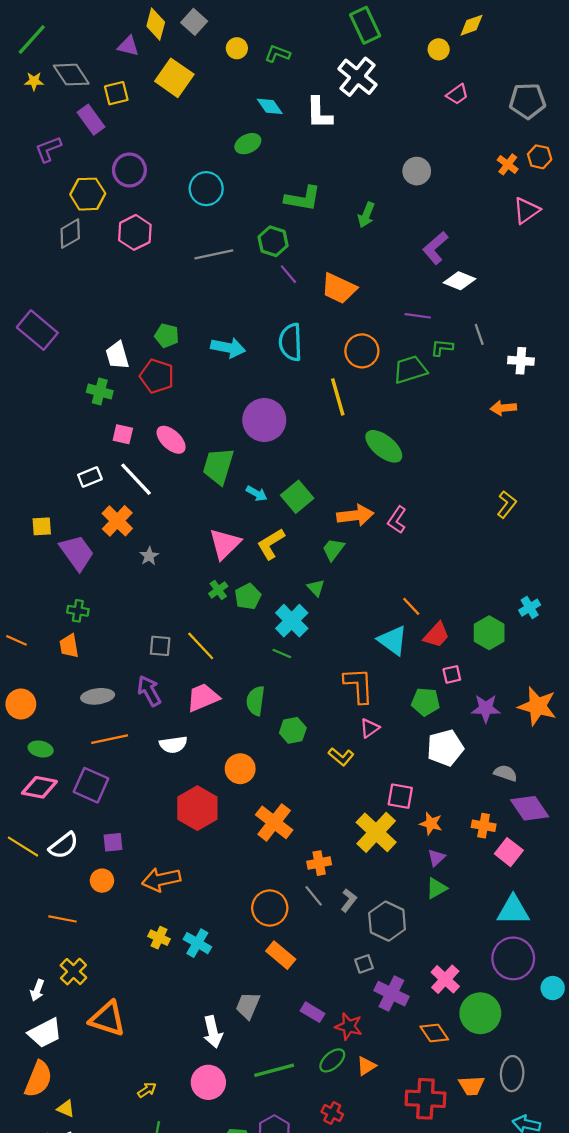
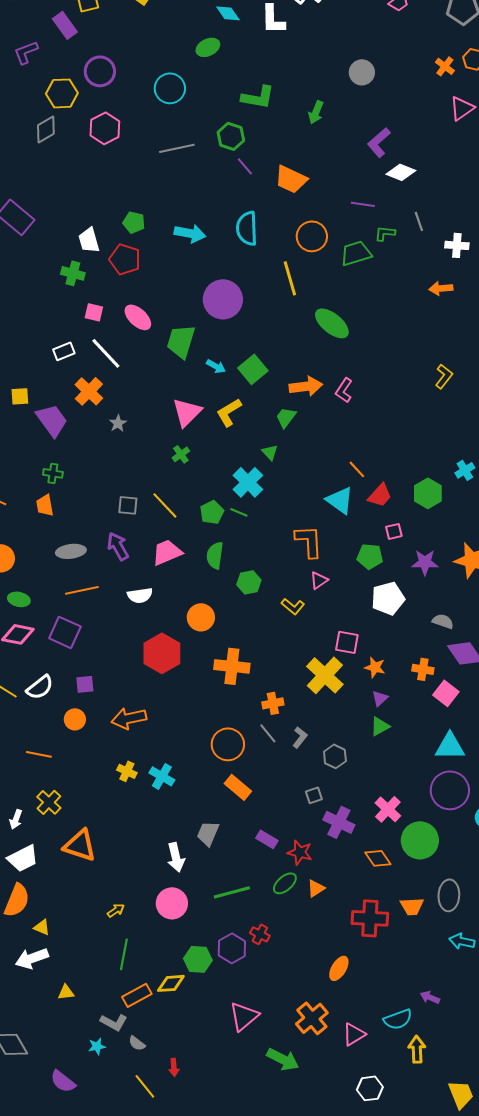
green pentagon: (248, 597) -> (212, 512), moved
orange cross: (274, 822) -> (232, 666), turned -32
gray hexagon: (387, 921) -> (335, 756), size x0.7
red cross: (332, 1113) -> (260, 934), moved

